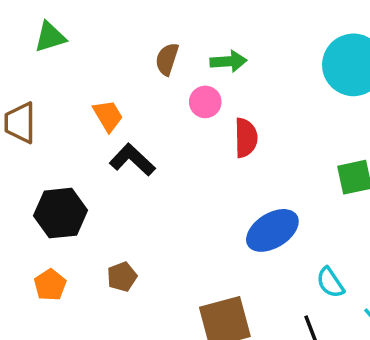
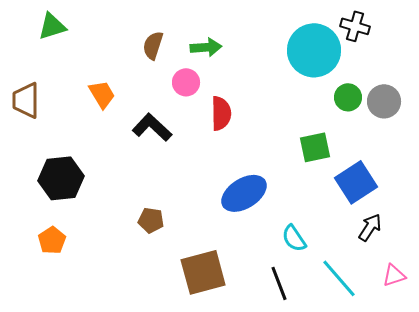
black L-shape: (132, 160) -> (152, 127), moved
brown pentagon: (122, 277) -> (151, 220), moved, turned 30

